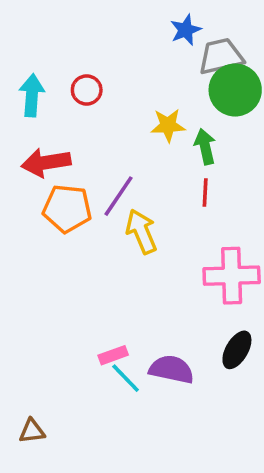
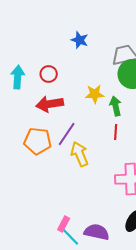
blue star: (186, 30) -> (80, 40), moved, turned -30
red arrow: (46, 162) -> (50, 104), moved
pink rectangle: (113, 355) -> (64, 224), turned -42

